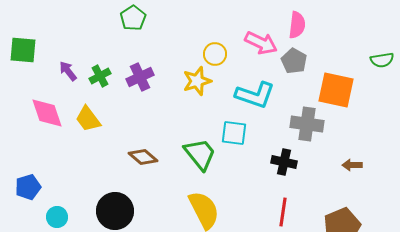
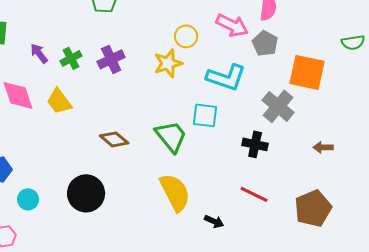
gray cross: (307, 124) -> (278, 106), turned 32
red line: (283, 212) -> (254, 194), turned -72

